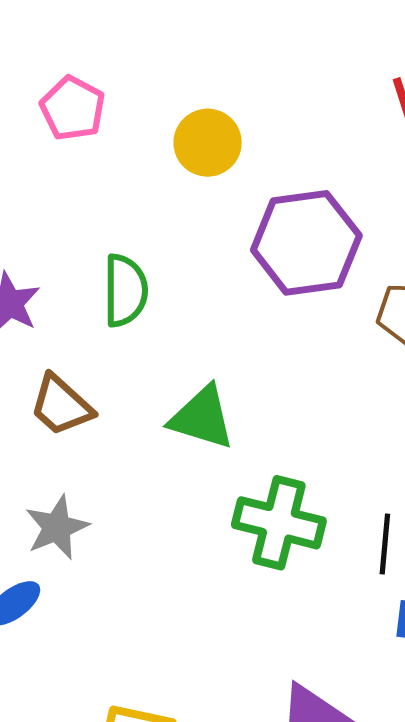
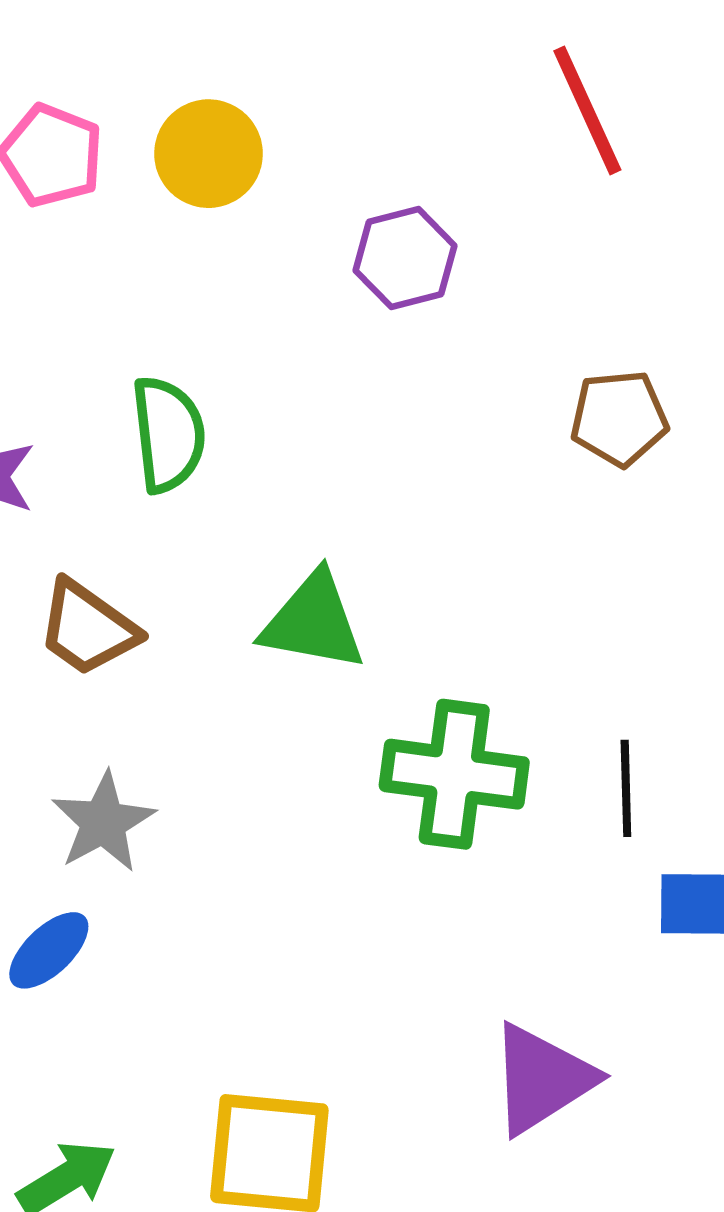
yellow circle: (208, 143) -> (209, 154), moved
purple hexagon: (306, 243) -> (405, 258), moved, size x0.6

